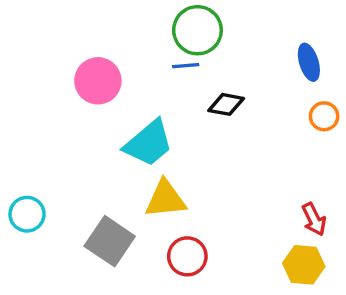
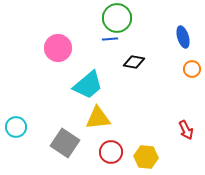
yellow hexagon: (304, 265) -> (146, 157), moved

